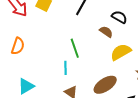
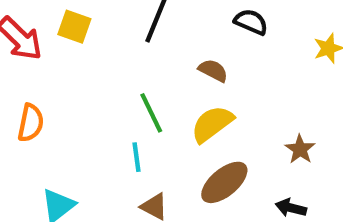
black semicircle: (119, 17) -> (251, 22), moved
yellow semicircle: (121, 52) -> (212, 124), moved

